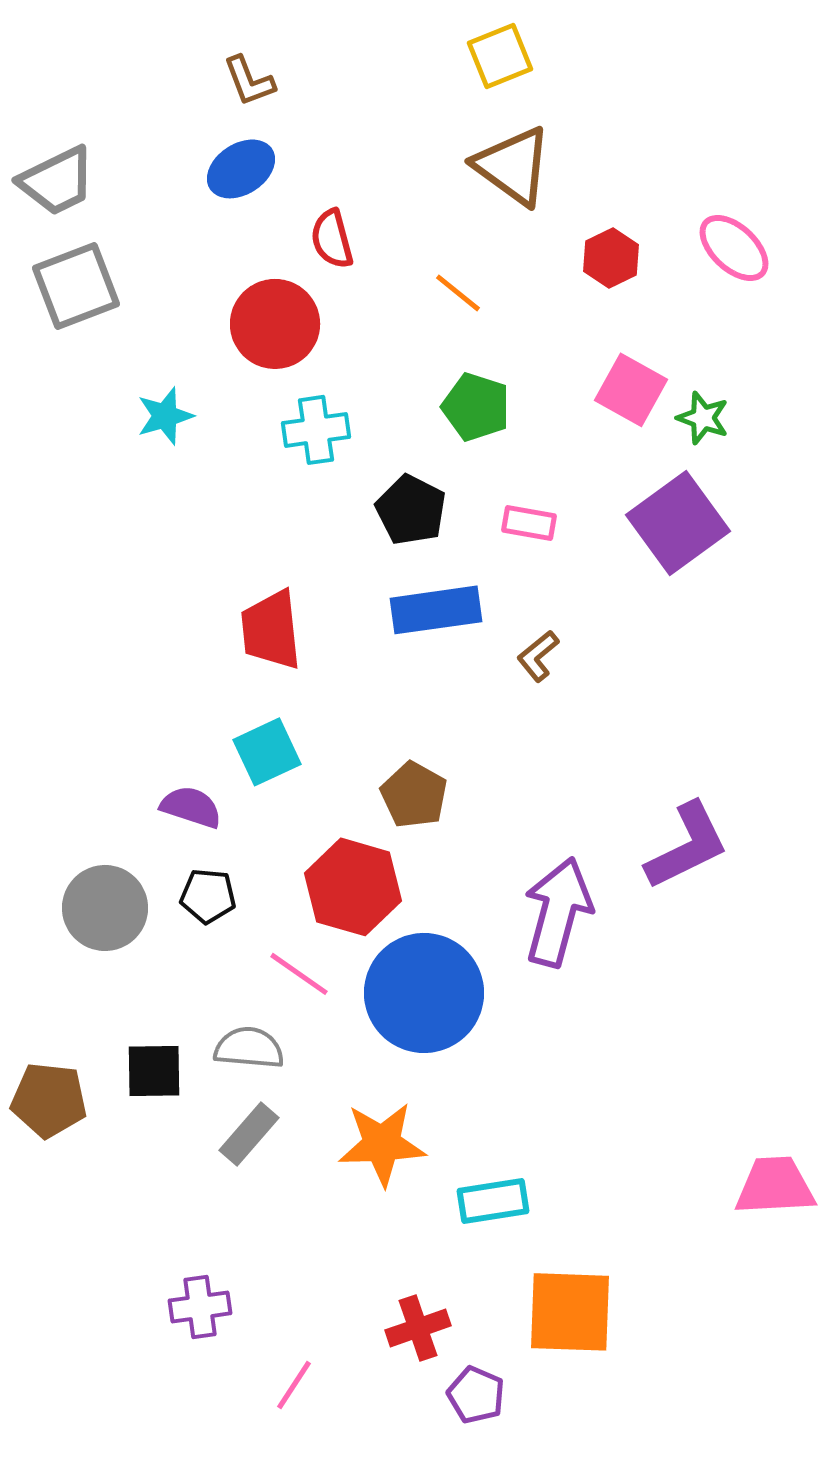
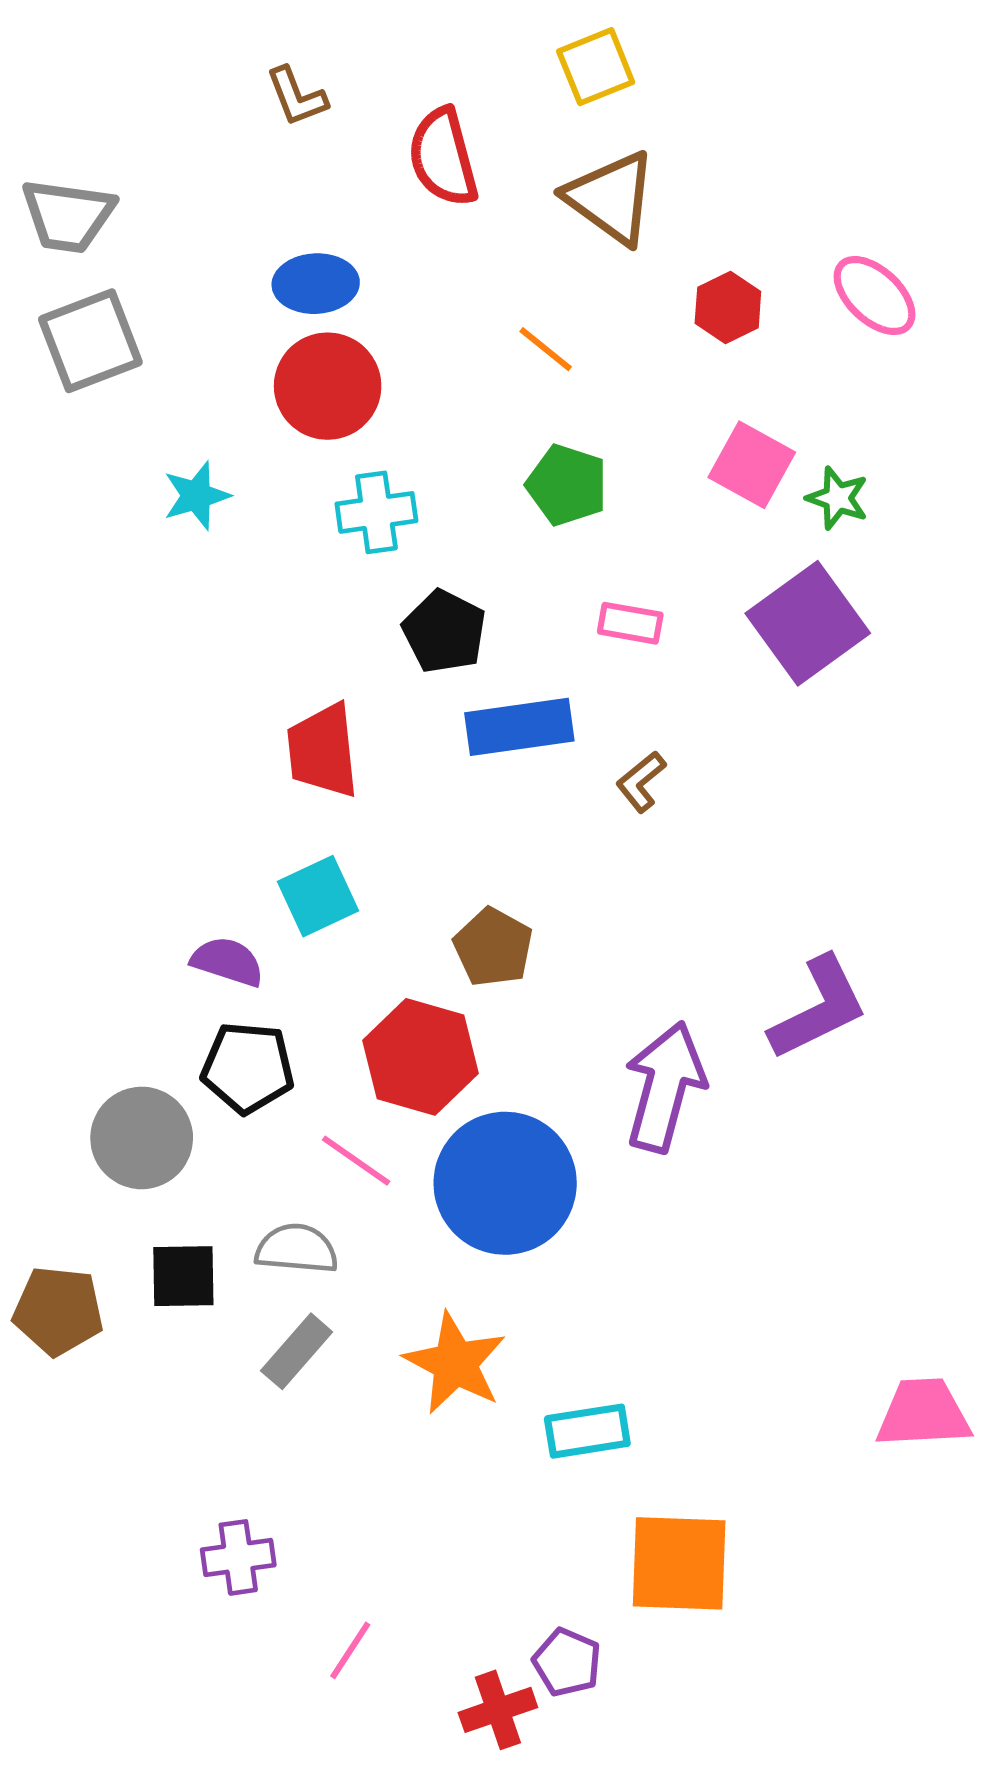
blue ellipse: (241, 169) -> (316, 284), moved, turned 30
gray trapezoid: (57, 181) -> (68, 216), turned 34
red semicircle: (332, 239) -> (443, 157), moved, size x1.4
black pentagon: (411, 510) -> (444, 632), moved
black pentagon: (208, 896) -> (248, 1068), size x1.4
gray circle: (105, 908) -> (142, 1138), moved
orange star: (382, 1144) -> (455, 1363), turned 30
red cross: (418, 1328) -> (498, 1710), moved

